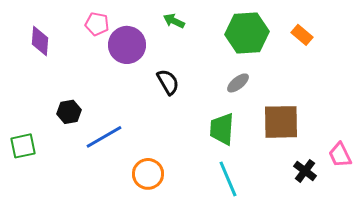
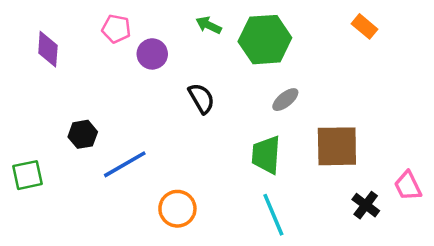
green hexagon: (247, 33) -> (265, 40), moved
orange rectangle: (302, 35) -> (365, 26), moved
purple circle: (127, 45) -> (152, 54), size x0.7

